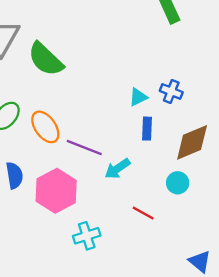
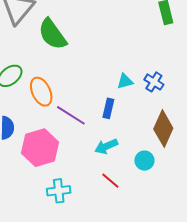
blue rectangle: (147, 129) -> (108, 108), moved
brown diamond: (192, 142) -> (163, 129), turned -54
cyan arrow: (117, 169) -> (106, 146), moved

